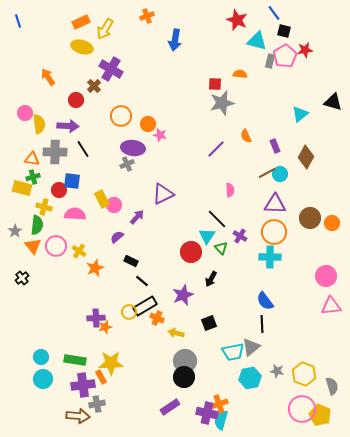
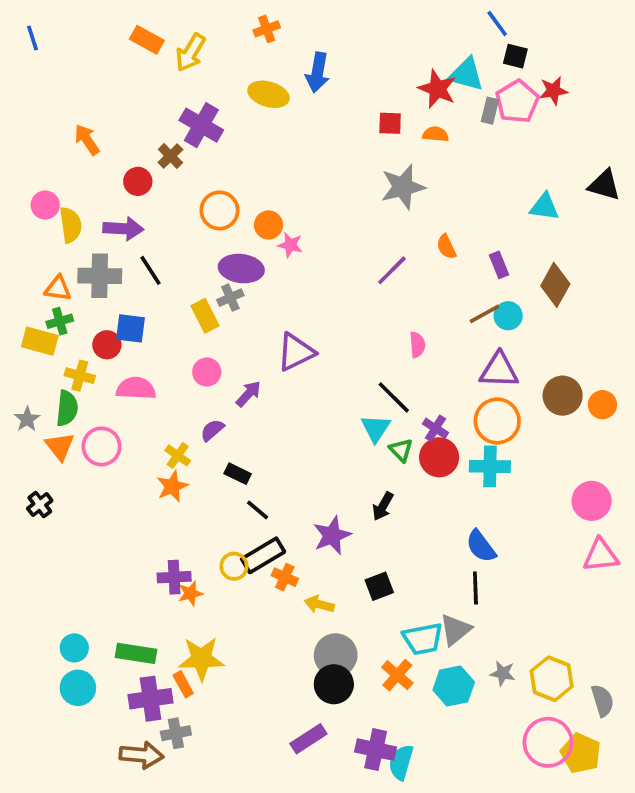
red star: (237, 20) -> (437, 89), moved
orange rectangle: (81, 22) -> (147, 40), turned 54
yellow ellipse: (82, 47) -> (268, 94), moved
red square: (215, 84) -> (390, 123), moved
cyan triangle: (300, 114) -> (544, 207), turned 48
yellow rectangle: (102, 199) -> (205, 316), moved
yellow cross: (79, 251) -> (178, 455), moved
red circle: (191, 252) -> (439, 457), moved
orange cross: (219, 404) -> (397, 675), moved, turned -30

